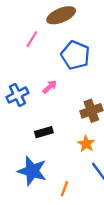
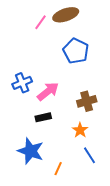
pink line: (32, 39) -> (41, 22), moved
pink arrow: (50, 87) -> (48, 91), moved, size x1.6

